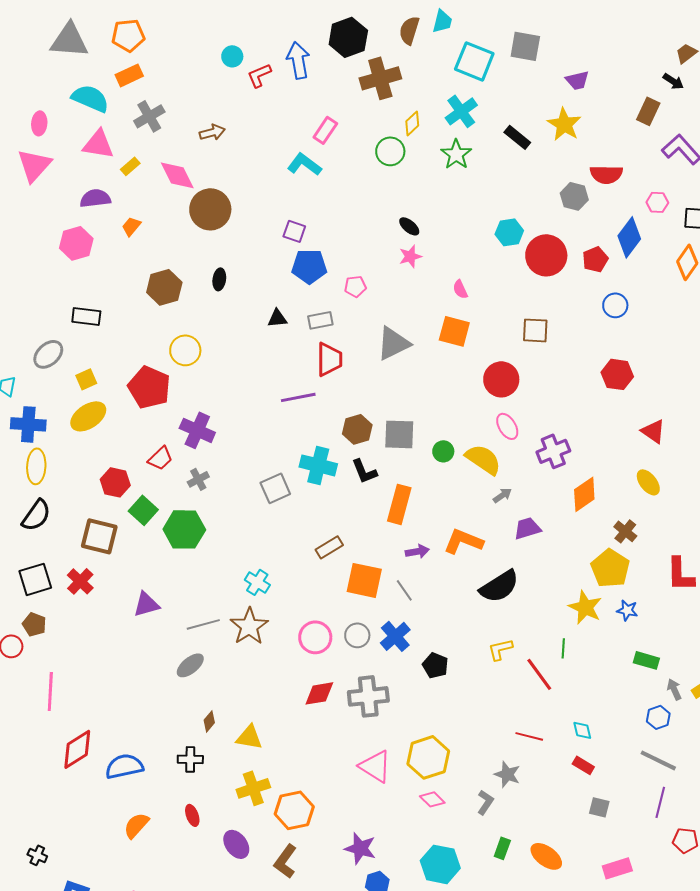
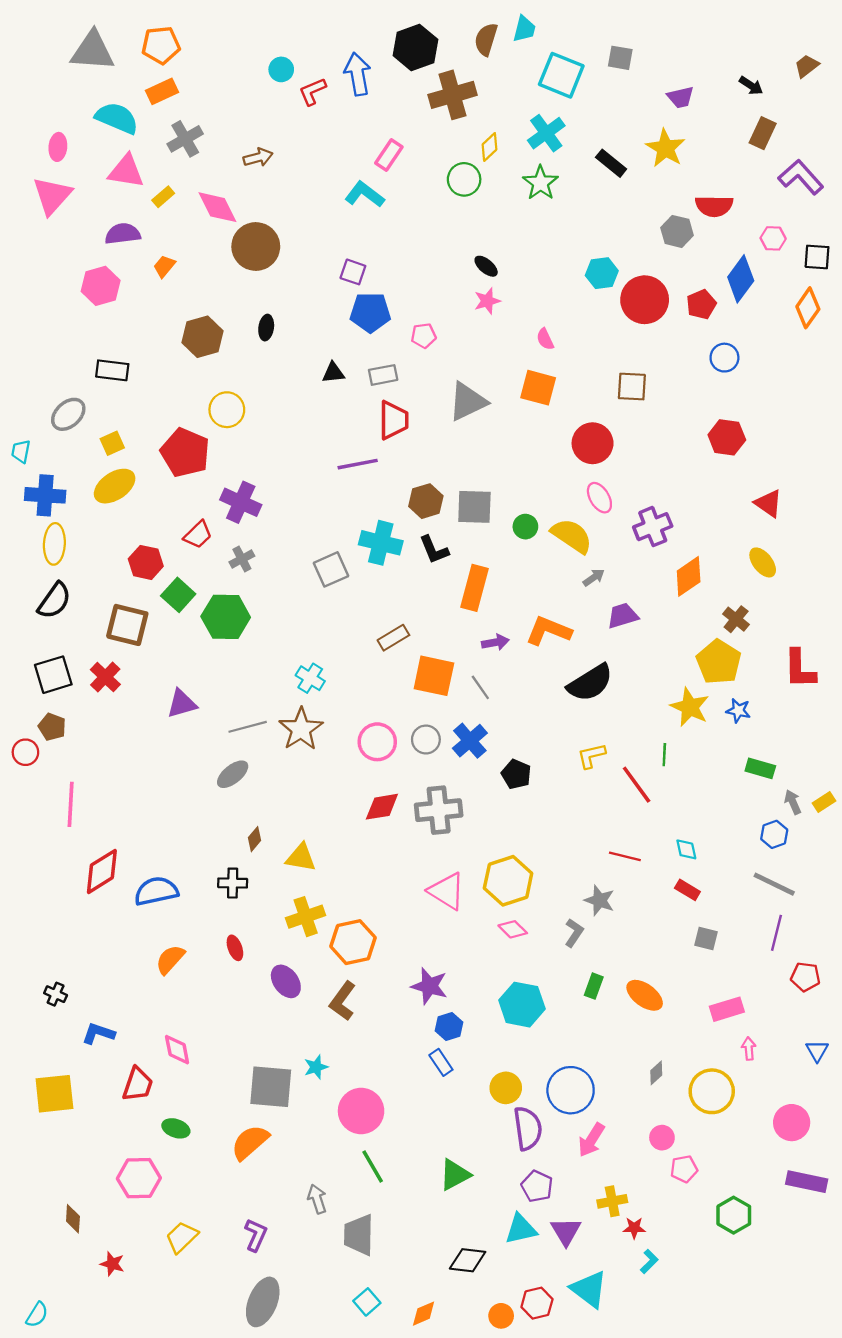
gray square: (525, 46) -> (620, 58), size x0.7
black arrow: (673, 81) -> (751, 86), moved

